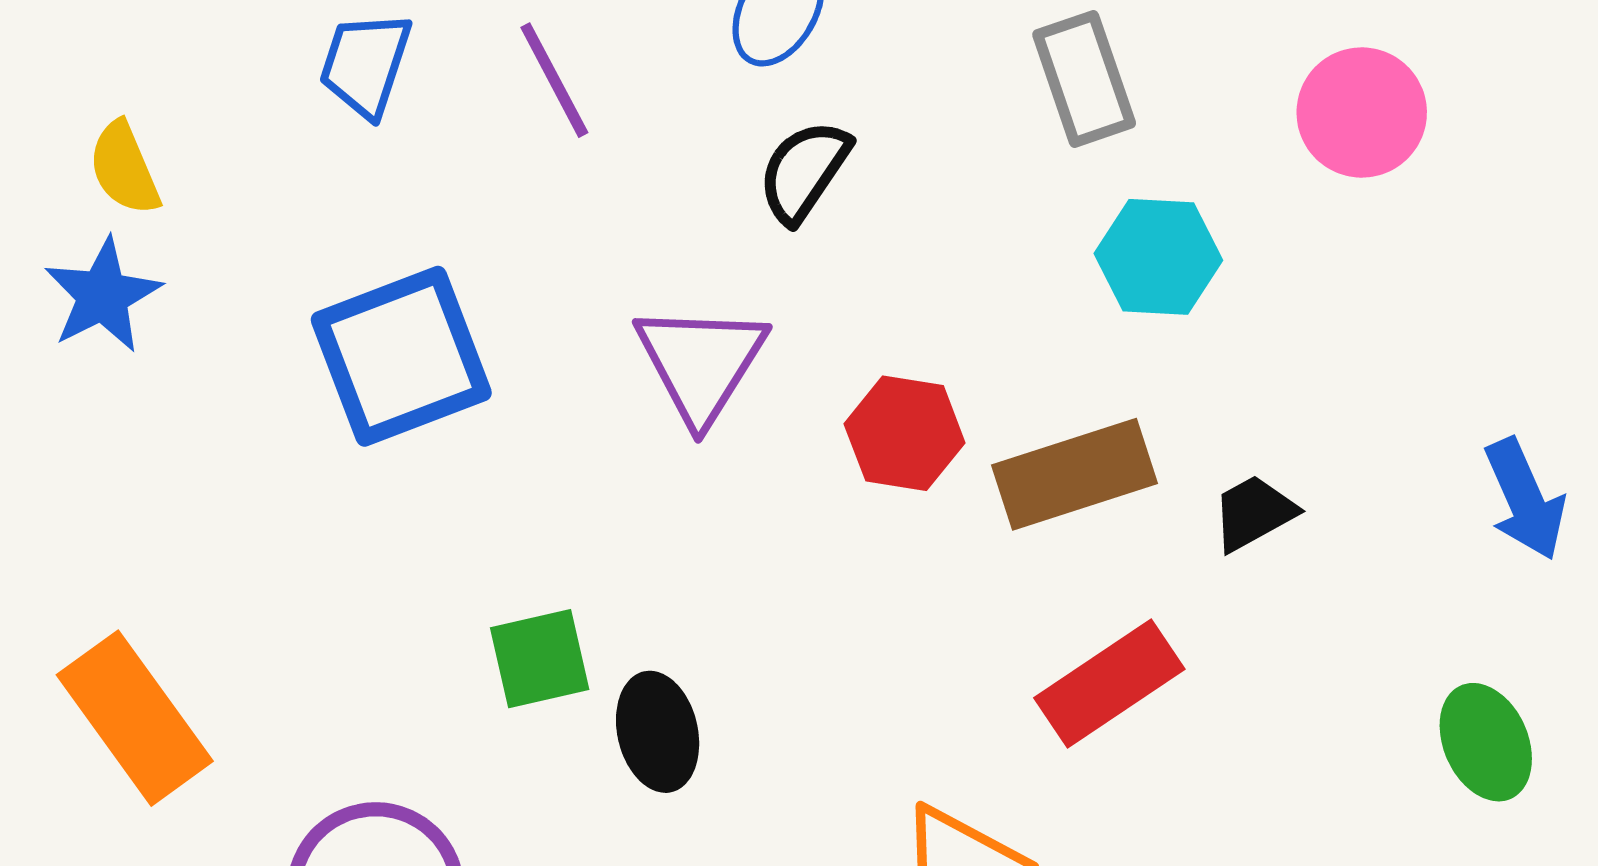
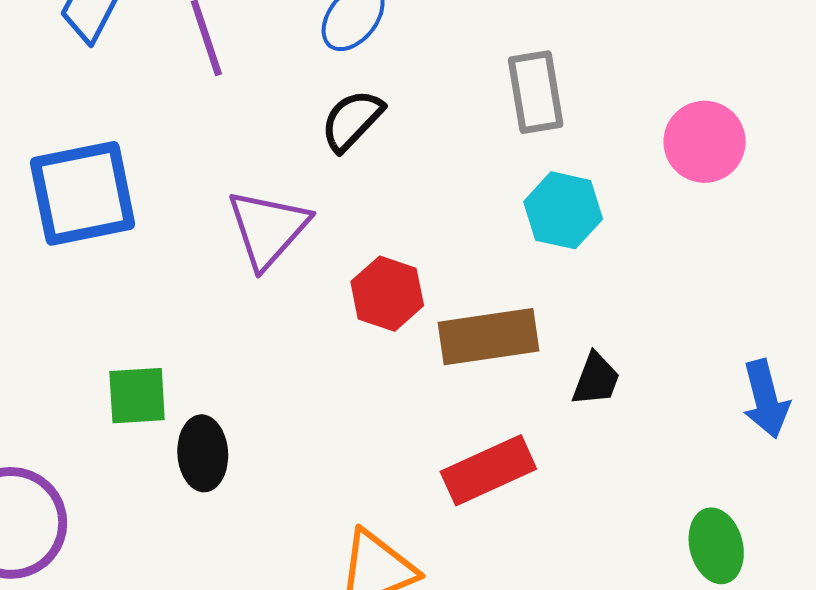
black trapezoid: (1254, 513) -> (596, 379), turned 130

